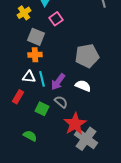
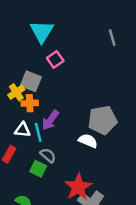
yellow cross: (24, 13) -> (16, 92), moved
gray pentagon: (87, 56) -> (103, 120), moved
purple arrow: (58, 82) -> (50, 120), moved
gray semicircle: (61, 102) -> (48, 155), moved

